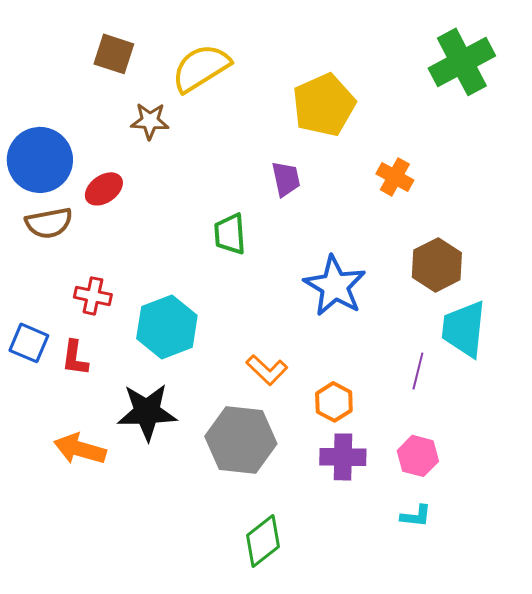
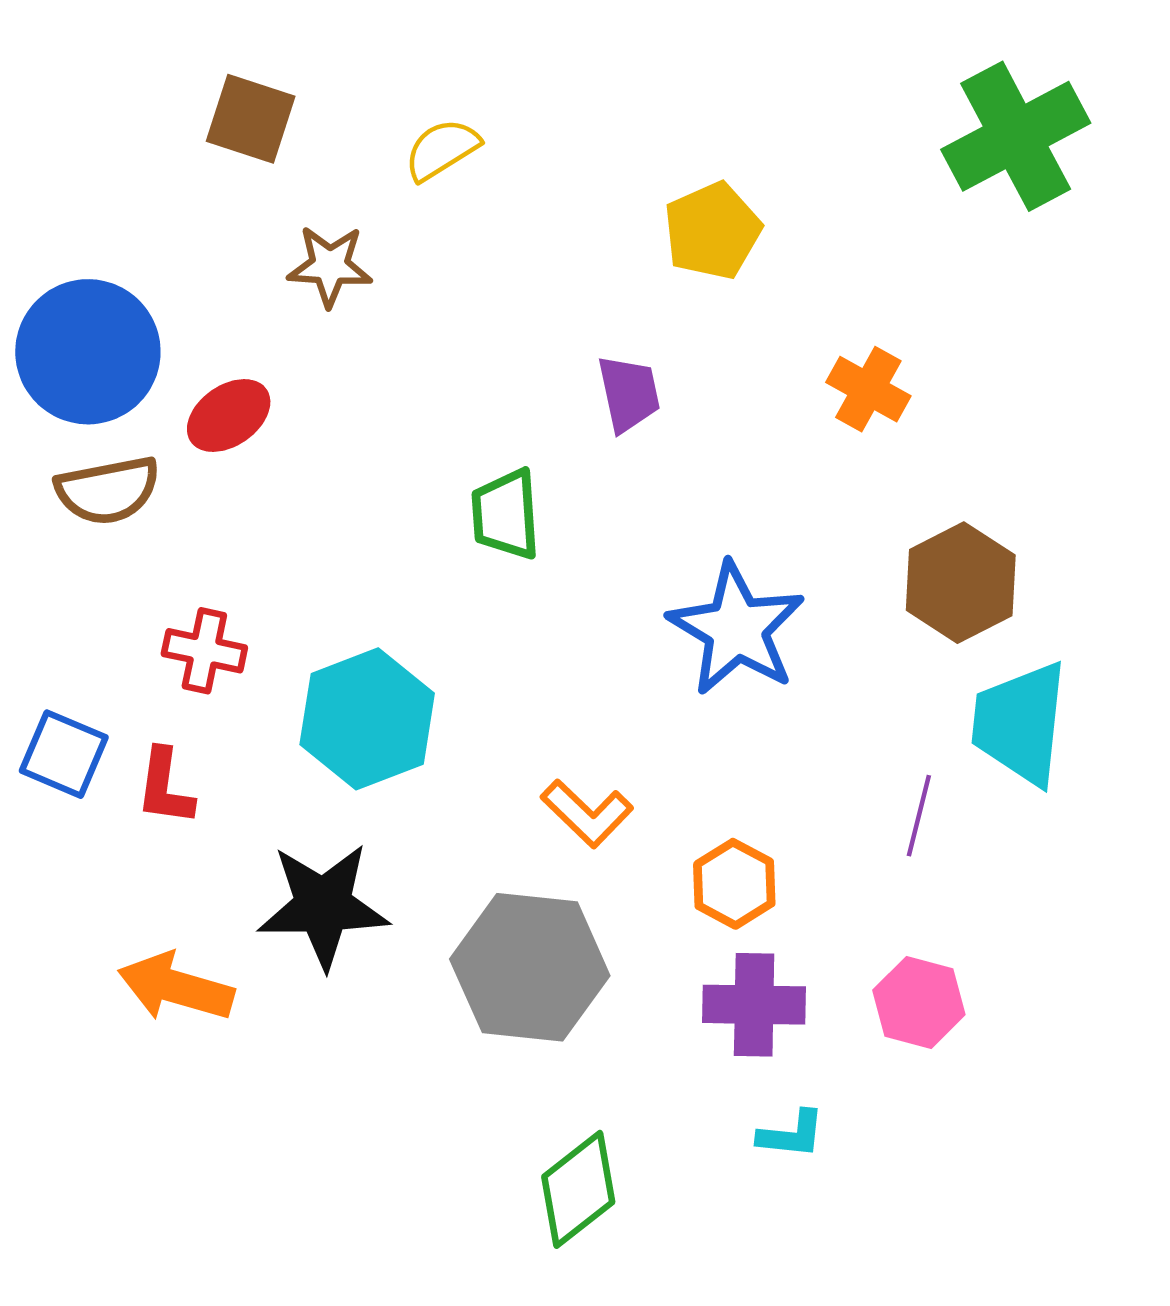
yellow semicircle: (201, 68) -> (442, 150), size x0.6
yellow pentagon: (324, 105) -> (712, 231), size x0.7
cyan L-shape: (416, 516) -> (791, 1134), moved

